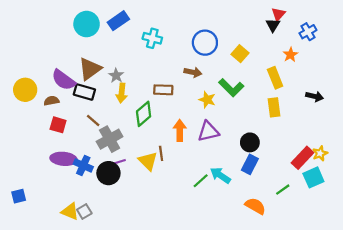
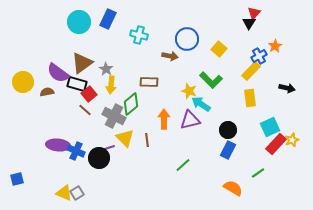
blue rectangle: (118, 21) -> (108, 19), turned -30
blue cross: (308, 32) -> (259, 56), moved
orange star: (290, 55) -> (275, 46), moved
brown arrow: (193, 72) -> (170, 56), moved
yellow rectangle: (275, 78) -> (251, 71), turned 66
red square: (58, 125) -> (89, 94), moved, turned 35
gray cross: (110, 139) -> (114, 116), moved, turned -35
yellow triangle: (148, 161) -> (125, 138), moved
cyan arrow: (220, 175) -> (201, 104), moved
cyan square: (313, 177) -> (270, 127), moved

